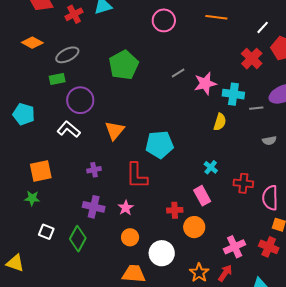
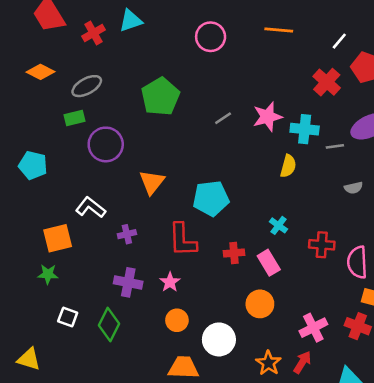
gray line: (178, 73) -> (223, 118), moved
white L-shape: (69, 129) -> (91, 207), moved
red cross: (175, 210) -> (234, 253), moved

